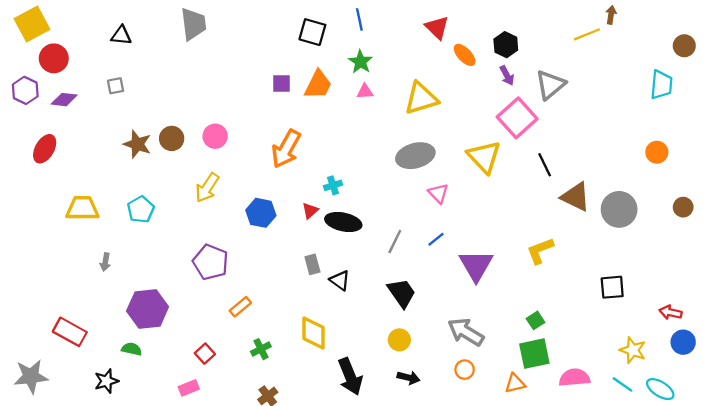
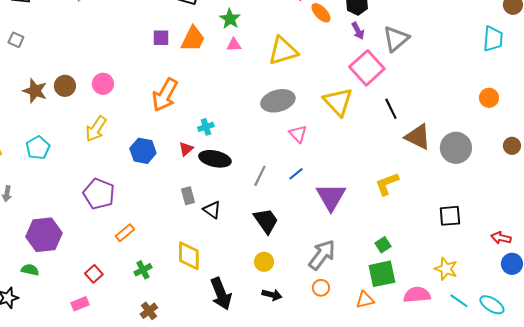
gray square: (116, 86) -> (16, 40), turned 35
gray arrow: (466, 332) -> (322, 255), turned 96
yellow star: (633, 350) -> (446, 269), moved

